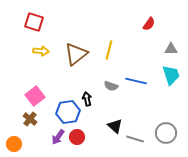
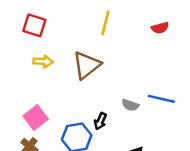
red semicircle: (149, 24) -> (160, 28), moved, turned 40
yellow line: (109, 50) -> (105, 23), moved
black arrow: (87, 99) -> (100, 121), turned -144

